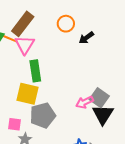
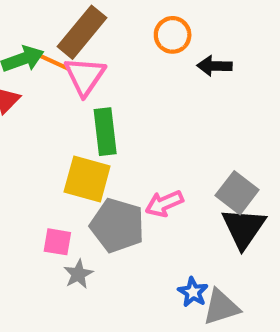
black arrow: (86, 38) -> (214, 66), turned 35
pink arrow: (85, 102) -> (164, 204), moved
gray pentagon: (43, 115) -> (117, 225), turned 30

